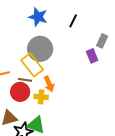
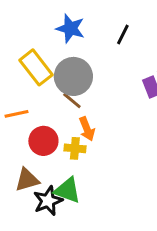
yellow rectangle: (32, 65) -> (36, 67), moved
brown line: (25, 80) -> (72, 100), moved, turned 32

